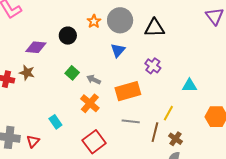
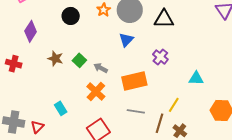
black circle: (68, 36) -> (71, 16), moved
purple diamond: (36, 47) -> (31, 31), moved, turned -65
brown star: (27, 73) -> (55, 59), moved

